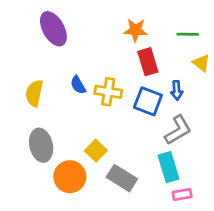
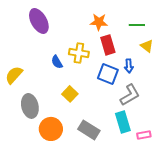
yellow cross: (108, 92) -> (79, 53), moved
yellow semicircle: (34, 93) -> (14, 75), moved, turned 30
yellow square: (96, 151) -> (70, 94), moved
pink rectangle: (182, 195) -> (144, 135), moved

